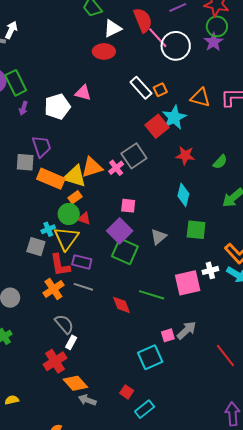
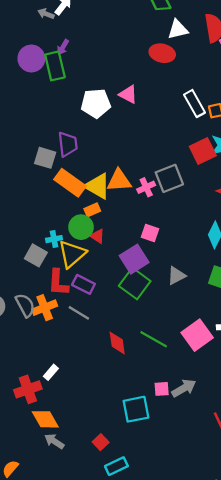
purple arrow: (23, 108) -> (63, 47), moved
pink square: (188, 283) -> (197, 335), turned -36
gray semicircle: (64, 324) -> (25, 305), moved

